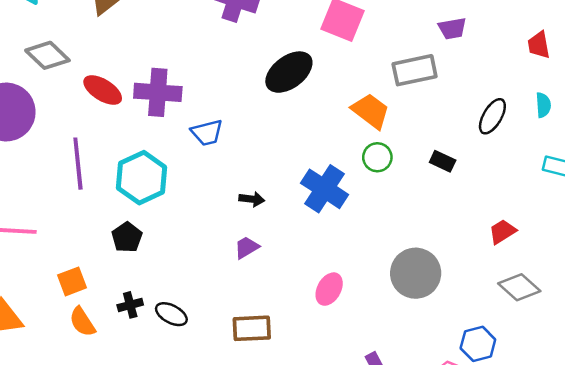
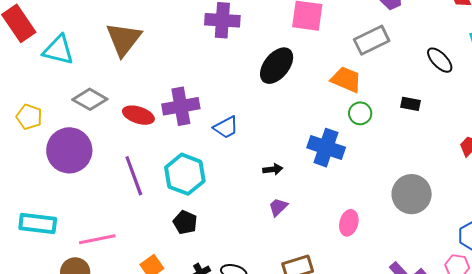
black ellipse: (492, 116) -> (440, 60), turned -60

